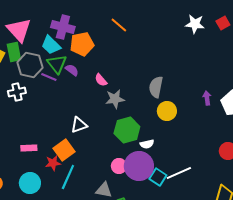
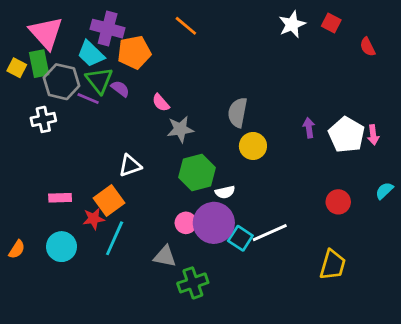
red square: (223, 23) -> (331, 23), turned -32
white star: (195, 24) -> (292, 24), turned -30

